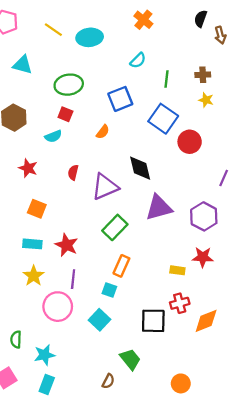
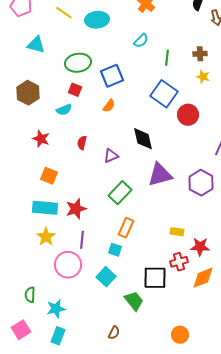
blue square: (120, 99) -> (112, 76), moved
purple triangle: (105, 187) -> (111, 156), size x0.6
cyan rectangle: (32, 244) -> (45, 208), size x1.4
red star: (67, 245) -> (76, 209), turned 30
red star: (203, 257) -> (200, 247), moved
green trapezoid: (130, 359) -> (134, 301), moved

